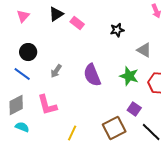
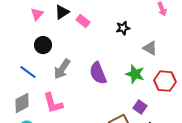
pink triangle: (23, 16) -> (37, 14), moved
black circle: (28, 52) -> (43, 45), moved
gray arrow: (56, 71) -> (62, 69), size x1.5

